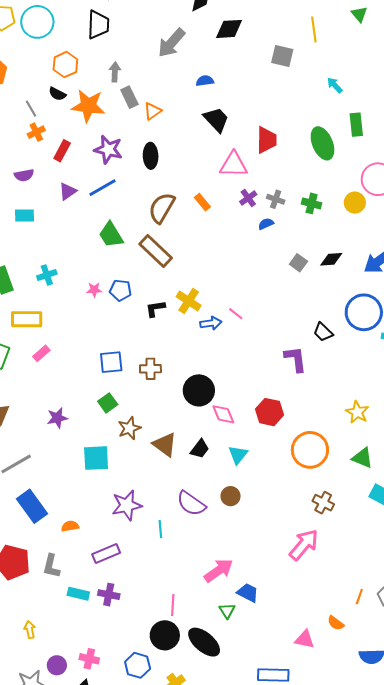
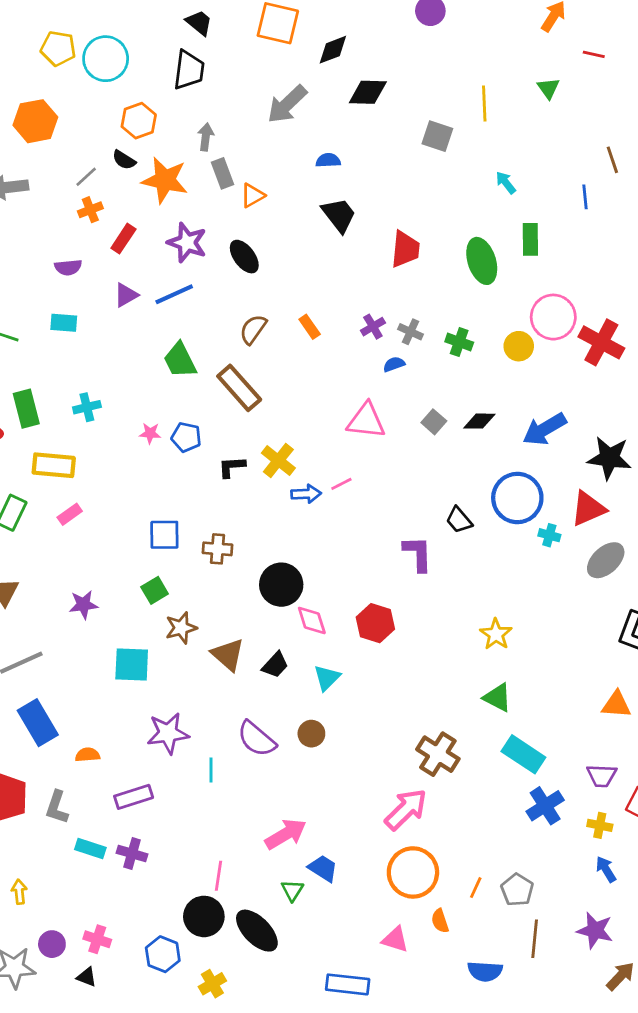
gray line: (31, 109) -> (86, 177), turned 72
black ellipse: (151, 156) -> (244, 257), turned -40
pink triangle: (234, 165) -> (366, 421), moved
brown semicircle: (162, 208) -> (253, 329), size x0.7
pink line: (236, 314) -> (341, 484), turned -70
orange circle: (310, 450) -> (413, 872), moved
brown cross: (323, 503) -> (438, 754), size x1.4
orange semicircle: (336, 623) -> (440, 921), turned 30

